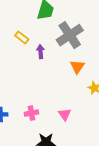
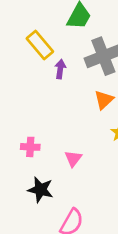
yellow rectangle: (22, 37) -> (40, 45), size x1.5

